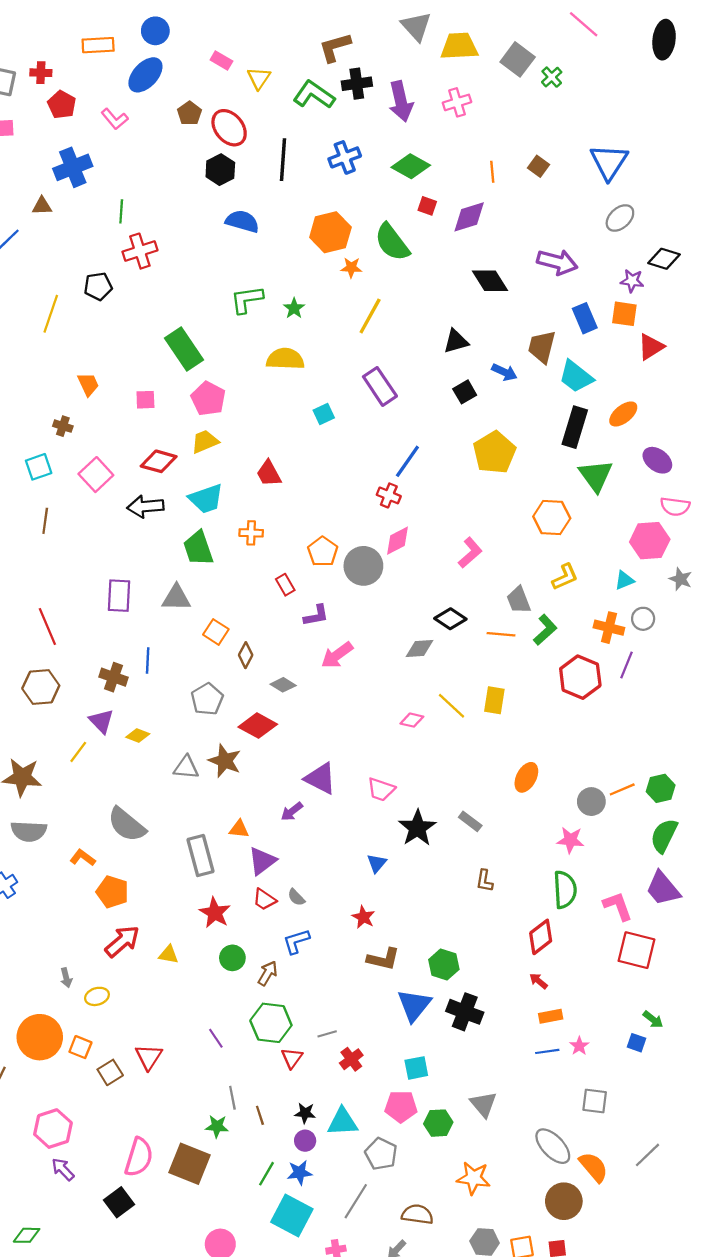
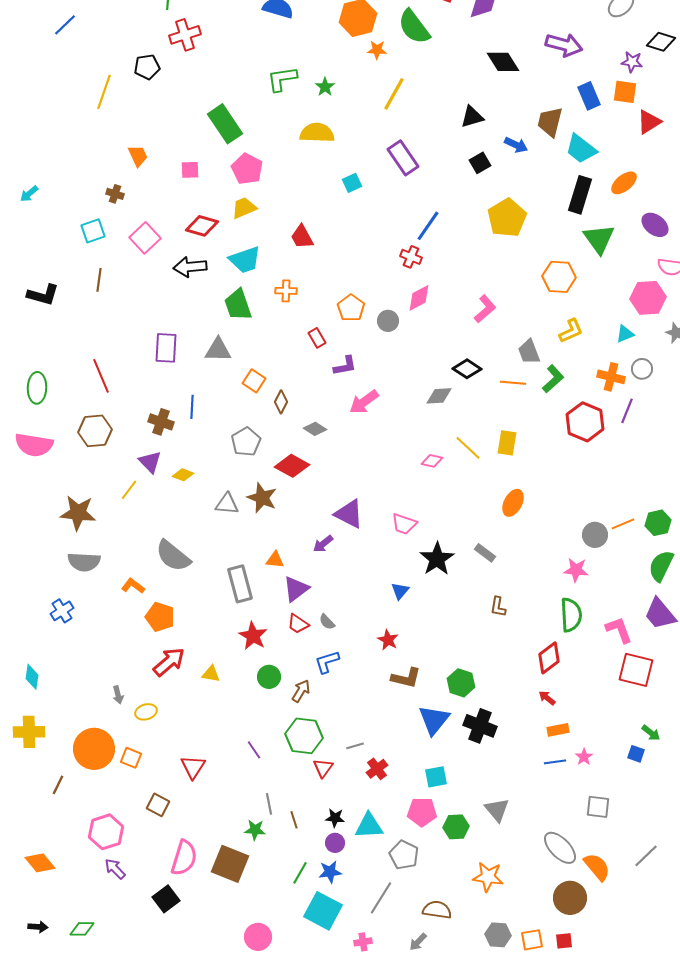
gray circle: (363, 566) -> (388, 321), size x0.6
orange ellipse: (526, 777) -> (513, 503), moved
brown square: (110, 1072) -> (158, 805), moved, turned -30

